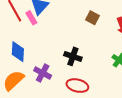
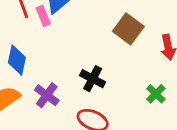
brown square: (92, 18) -> (128, 29), size x1.5

